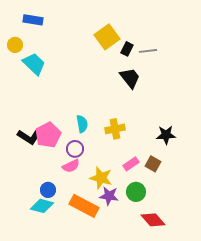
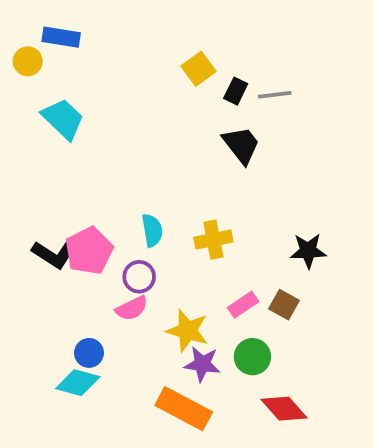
yellow square: (107, 37) -> (199, 69), size x0.7
yellow circle: (15, 45) -> (28, 61), moved
orange rectangle: (84, 206) -> (184, 409), moved

